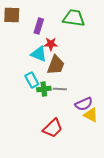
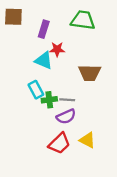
brown trapezoid: (56, 65) -> (90, 73), moved, turned 70
purple semicircle: (84, 104) -> (66, 117), moved
yellow triangle: (91, 115) -> (87, 140), moved

